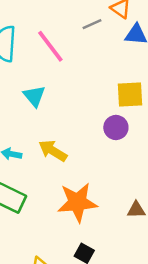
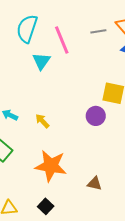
cyan triangle: (34, 96) -> (41, 61), moved
yellow arrow: (53, 151) -> (42, 121), size x0.7

